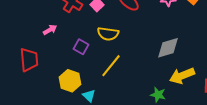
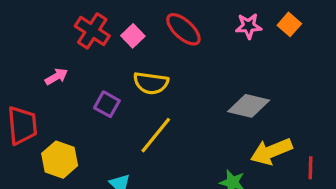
gray diamond: (168, 48) -> (249, 106), turned 30
yellow hexagon: (70, 81) -> (60, 160), moved

